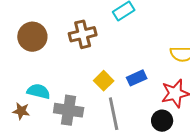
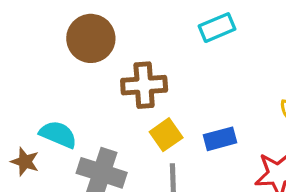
brown cross: (83, 34) -> (144, 85), moved
brown circle: (32, 37) -> (91, 38), moved

